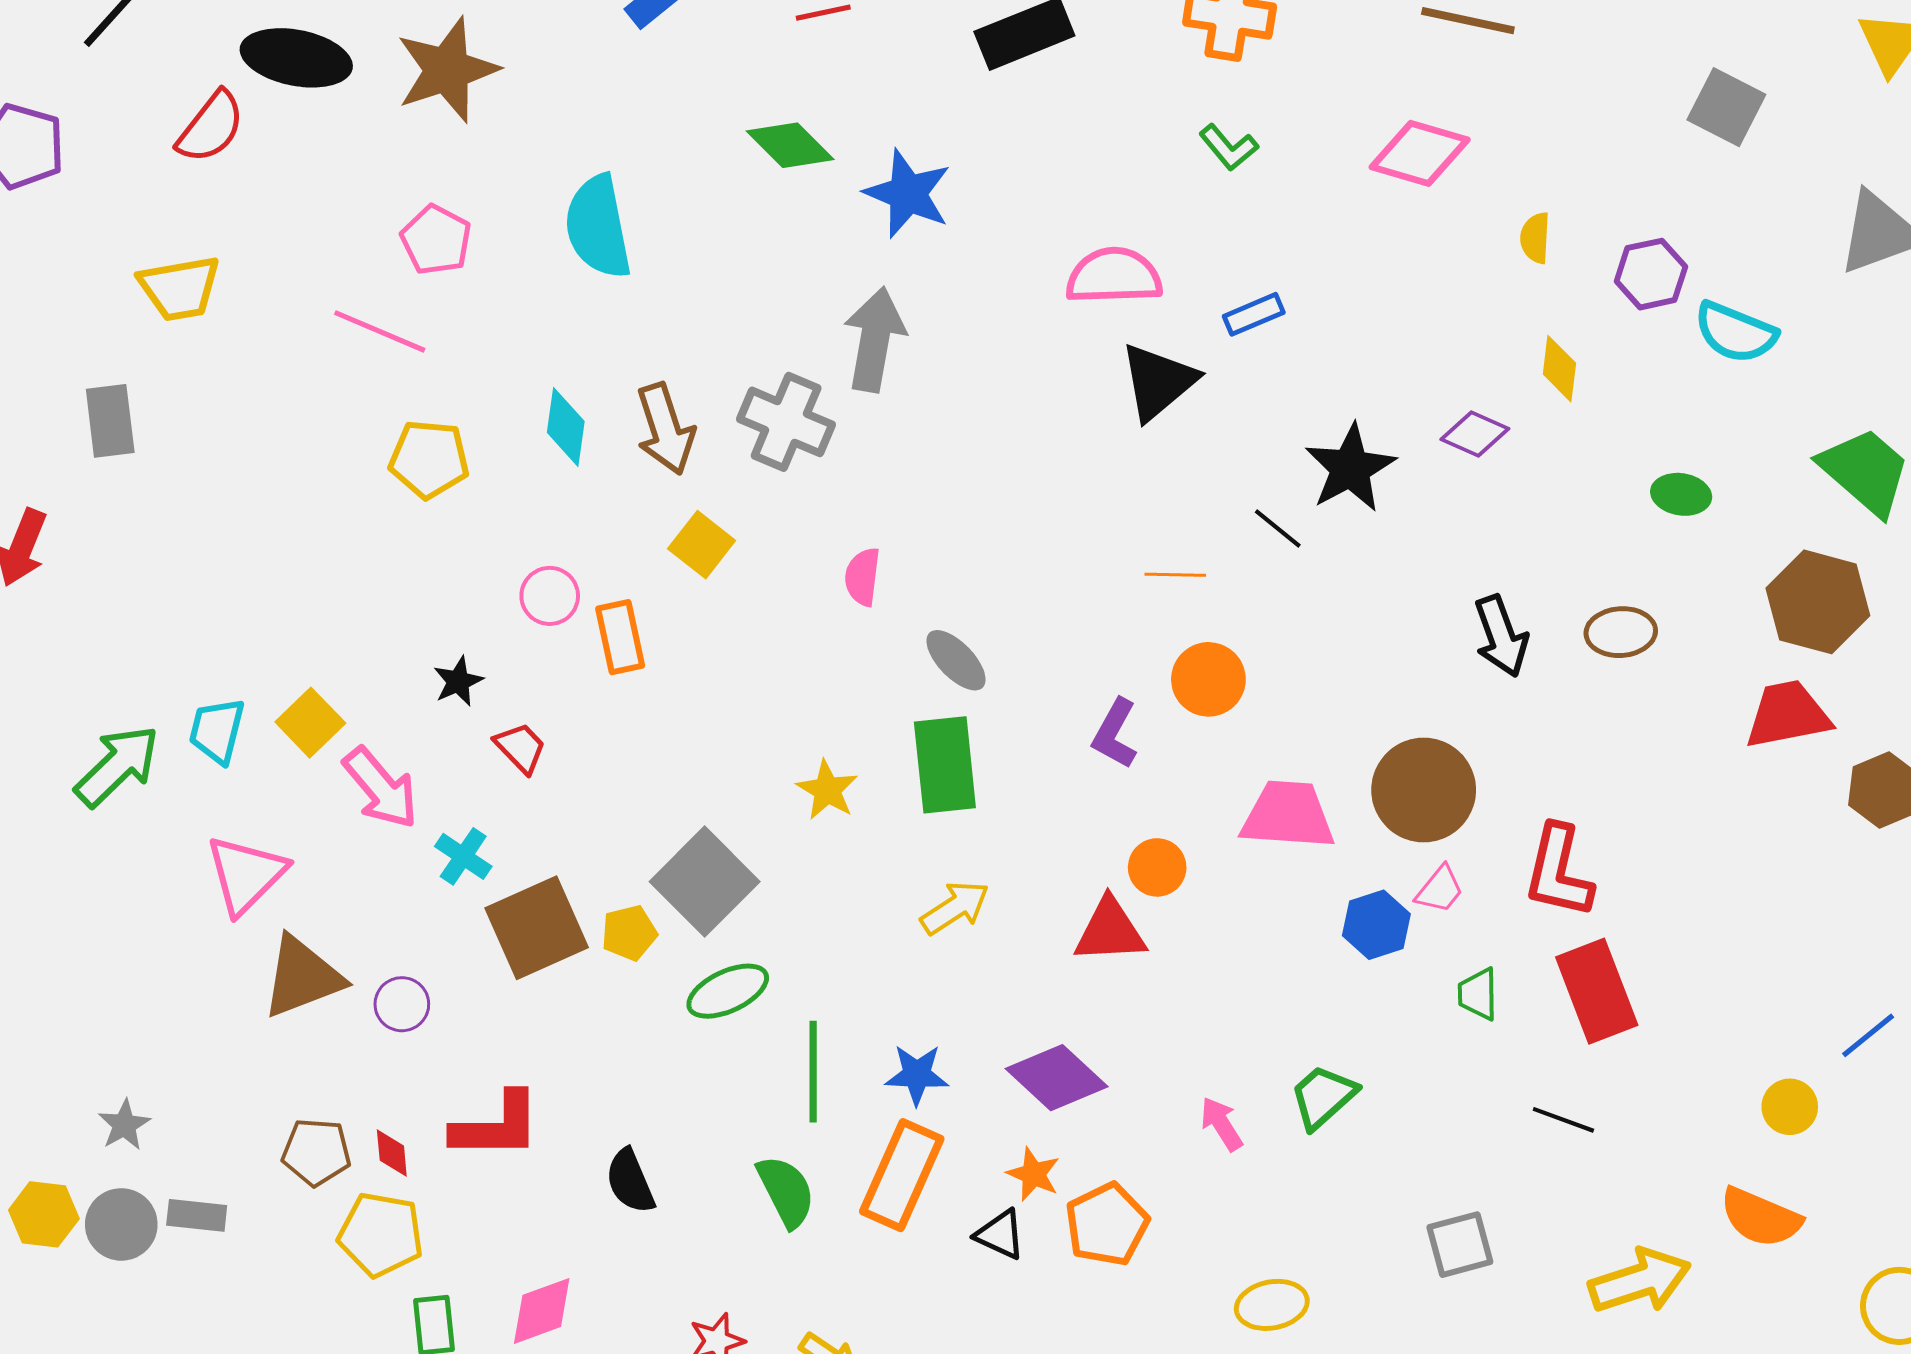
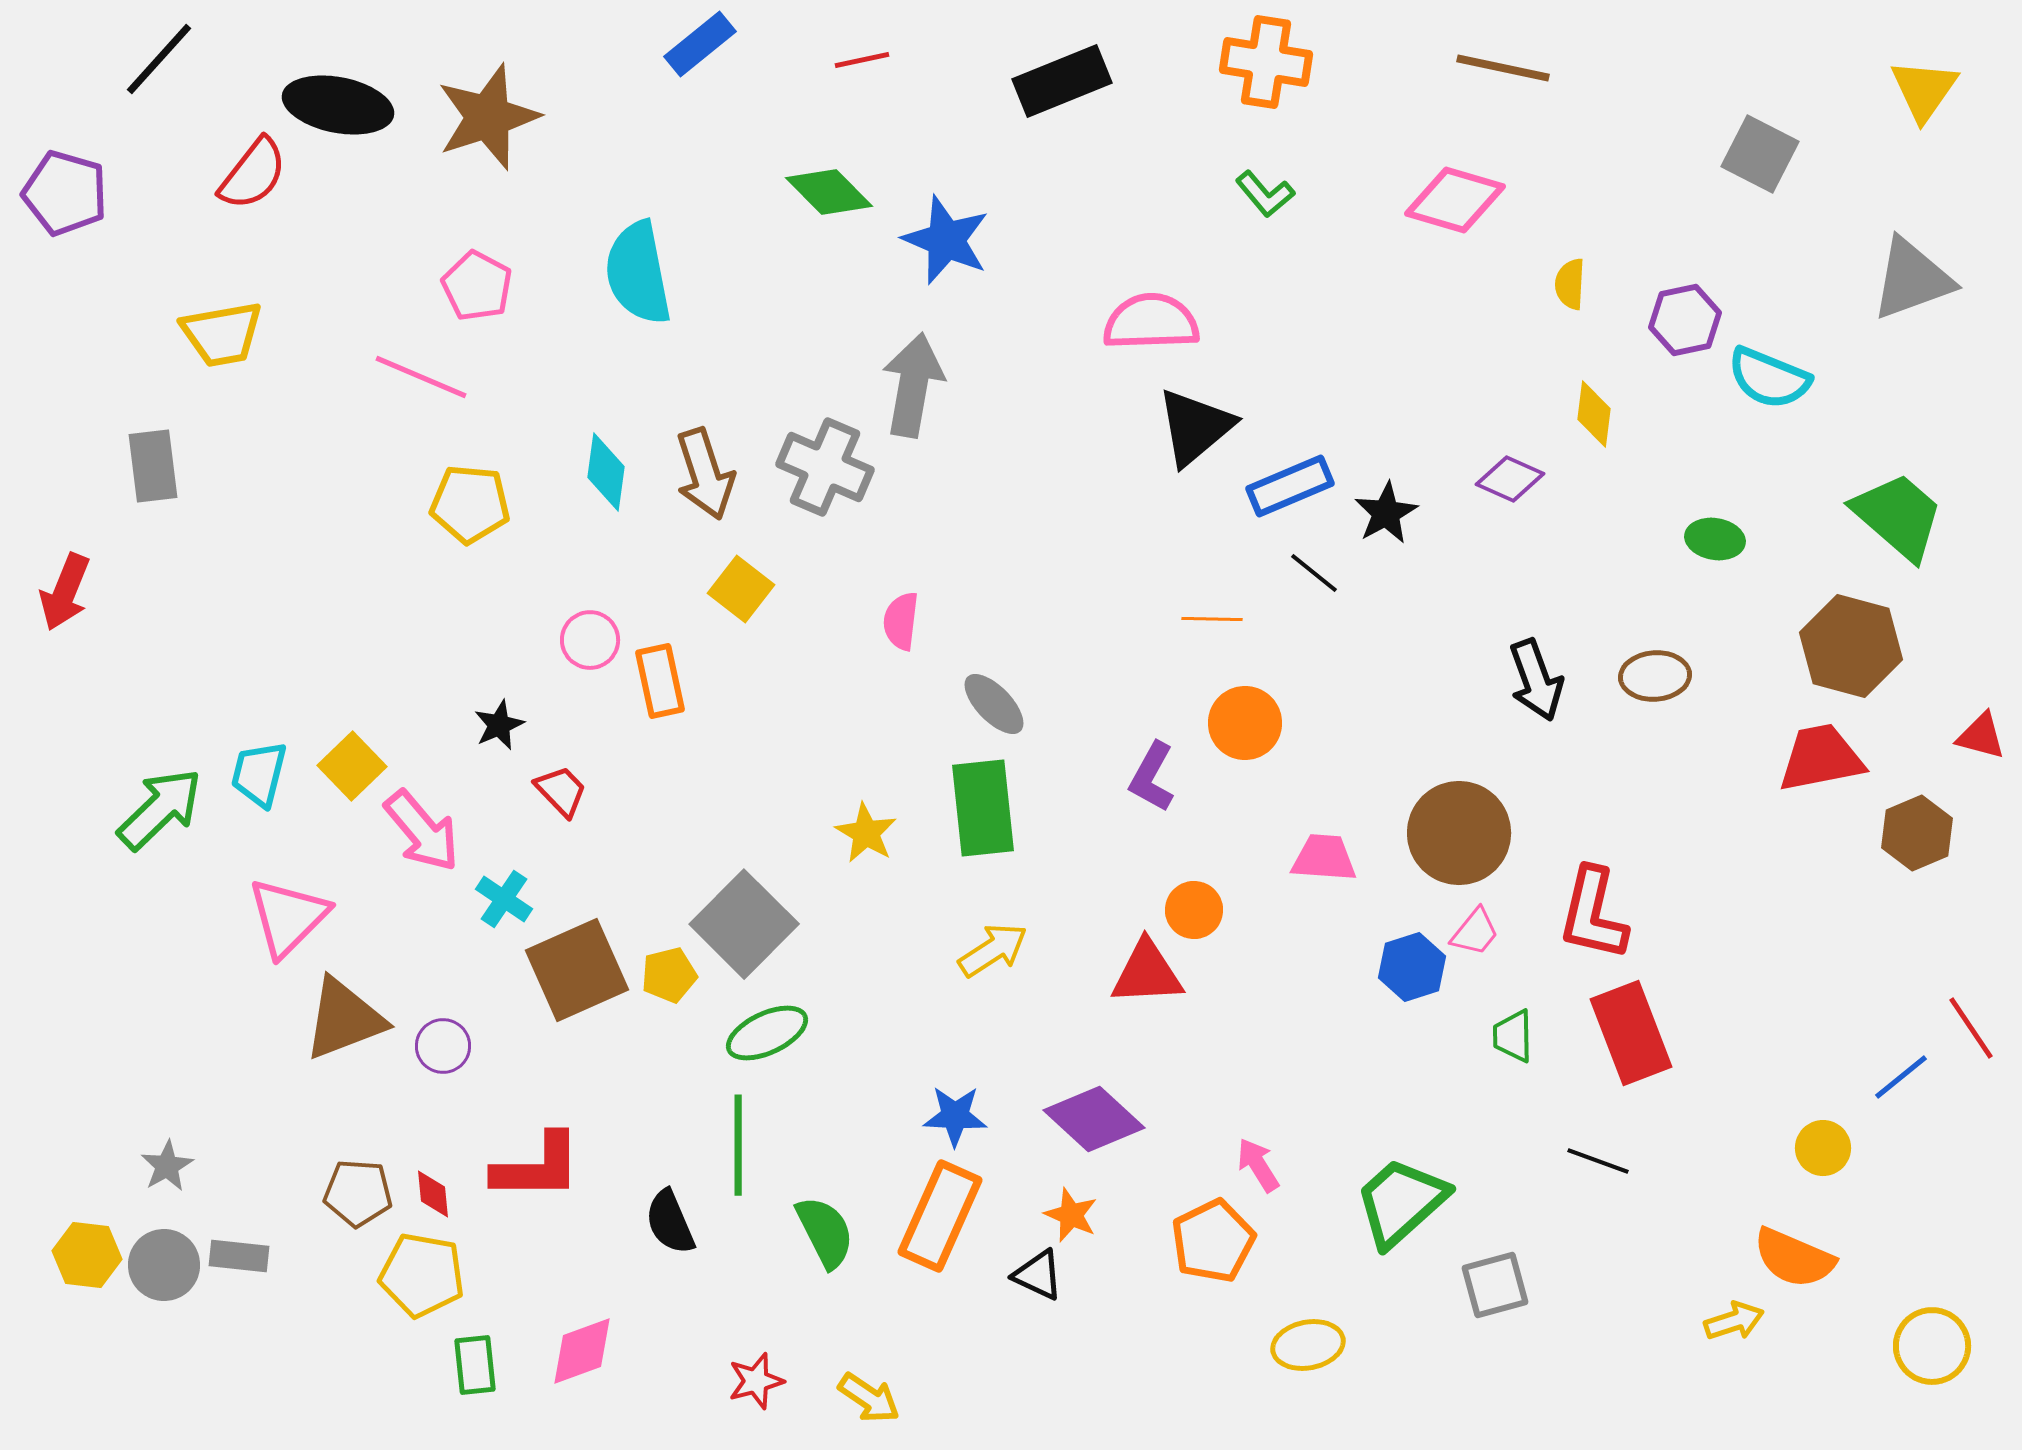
blue rectangle: (1254, 314) -> (1290, 486), moved, size x1.4
black star: (1350, 468) -> (1386, 513), size x0.7
pink trapezoid: (1288, 815) -> (1324, 858), size x0.7
green line: (813, 1072) -> (738, 1145), moved
green trapezoid: (1323, 1097) -> (1401, 1202), moved, size x1.4
orange pentagon: (1107, 1224) -> (1213, 1241), moved
yellow arrow: (1640, 1281) -> (1734, 1321), moved, size x0.6

